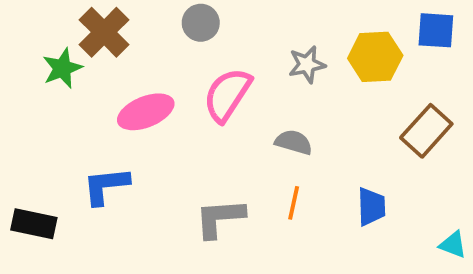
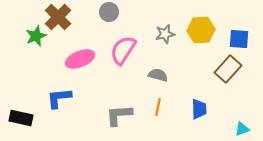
blue square: (436, 30) -> (239, 39), moved
cyan triangle: (453, 245) -> (242, 129), turned -42

